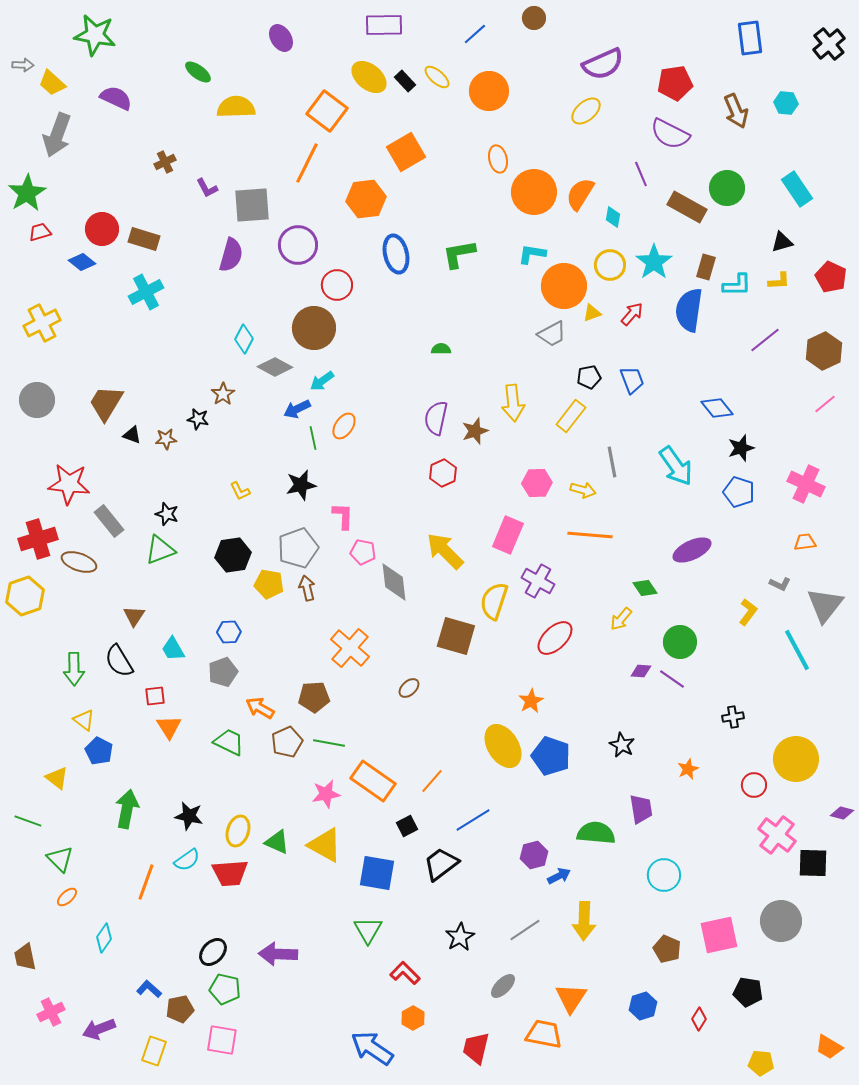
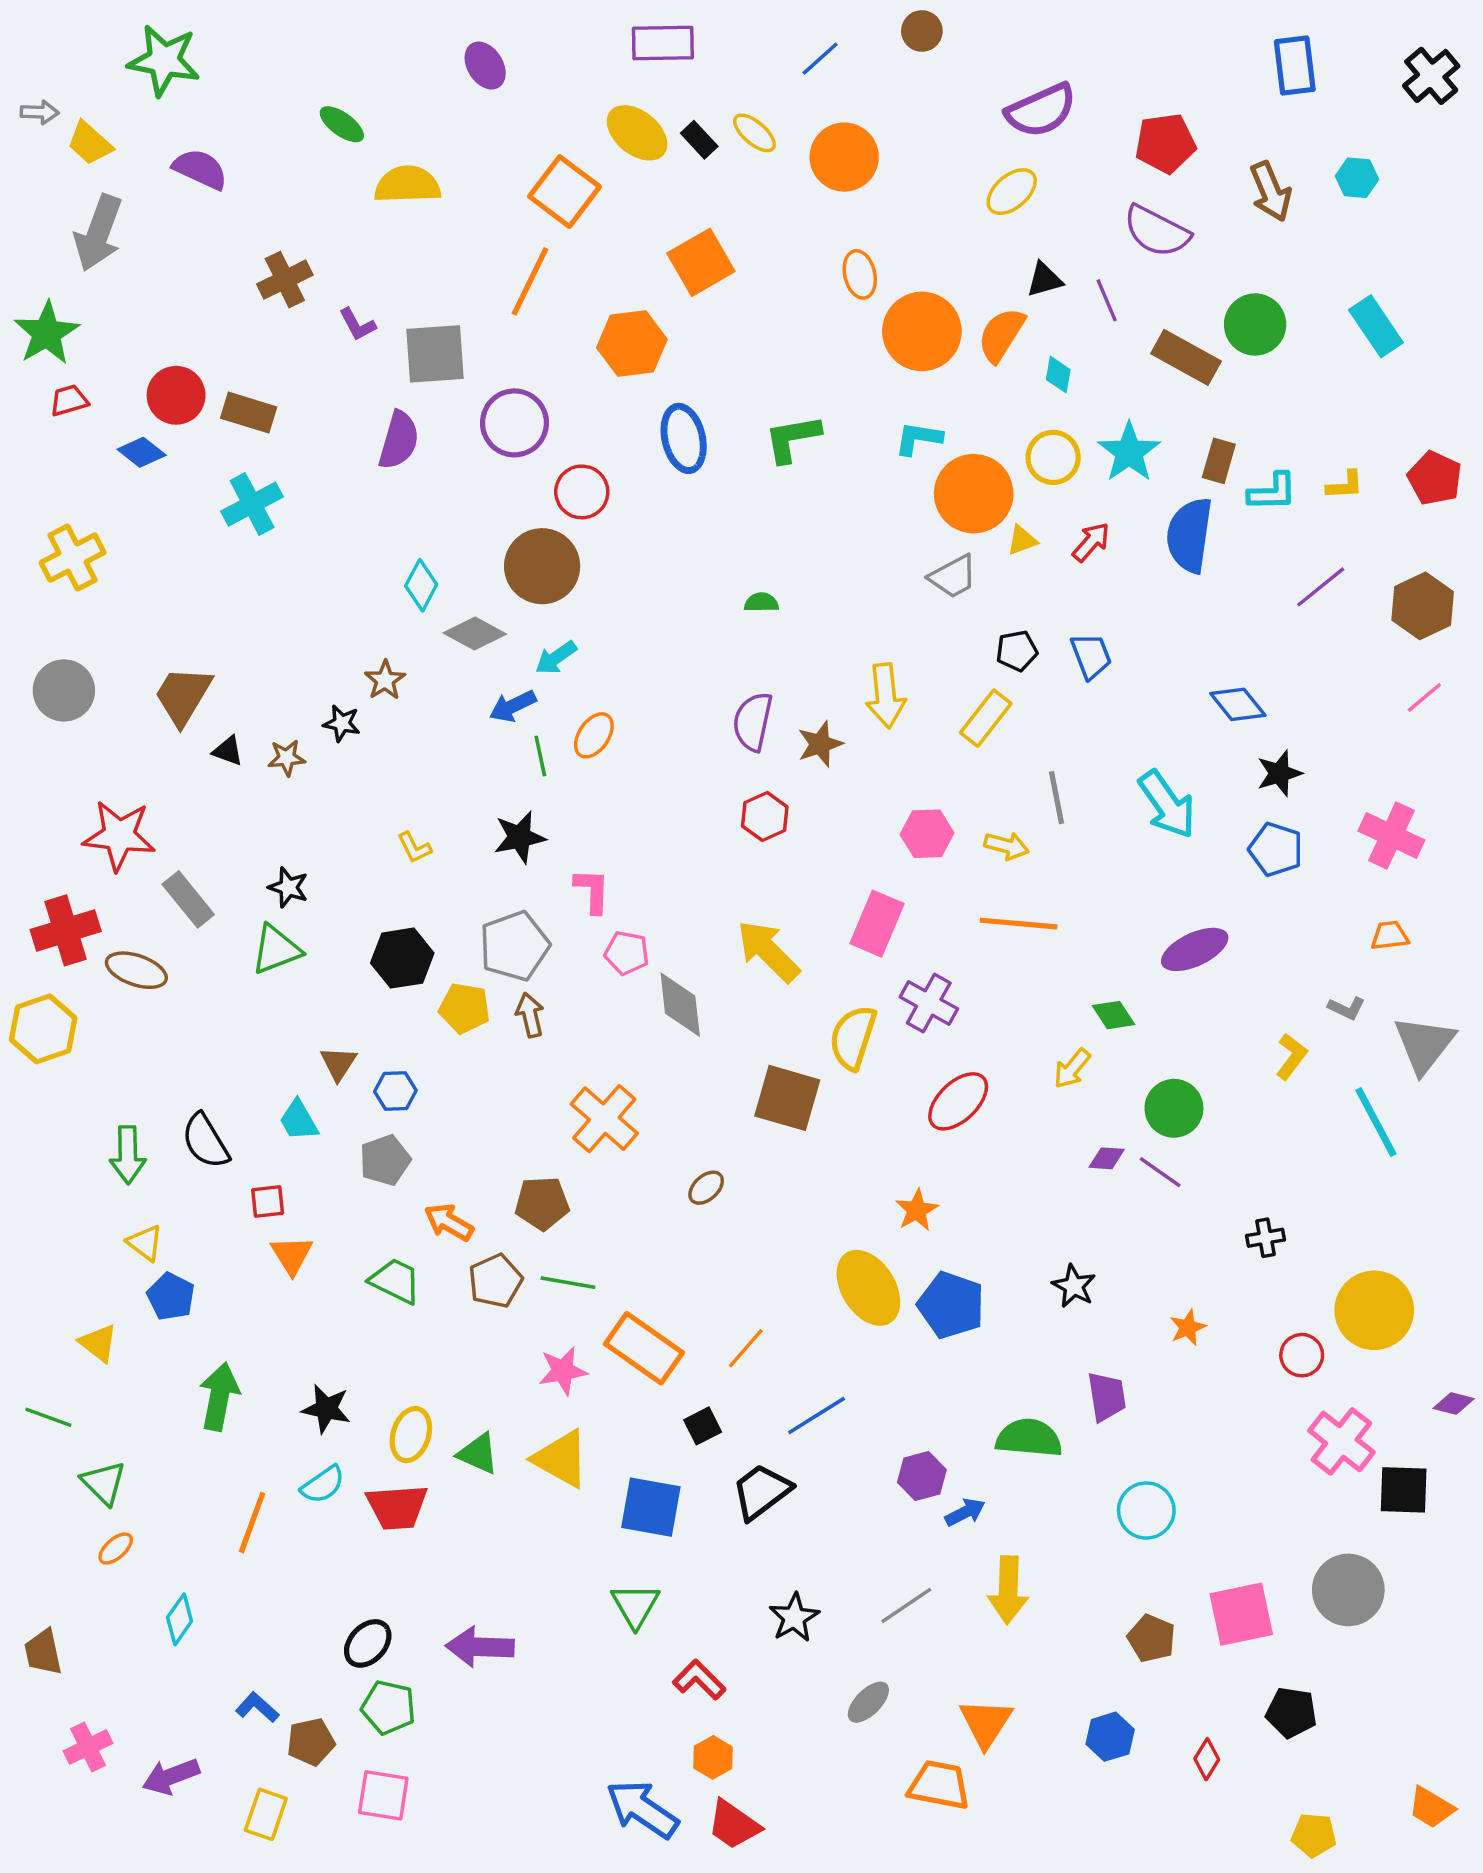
brown cross: (165, 162) -> (285, 280), size x1.4
black triangle: (782, 242) -> (1044, 280), moved
brown triangle: (134, 616) -> (338, 1063), moved
red trapezoid: (476, 1048) -> (734, 1825), moved, turned -68

